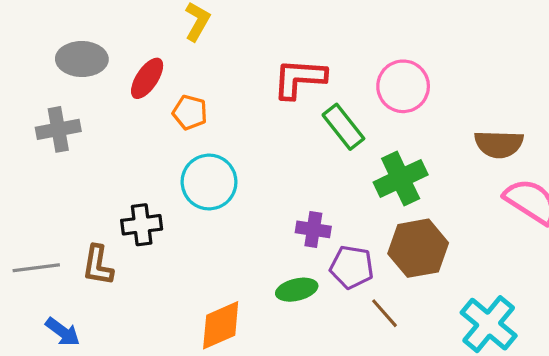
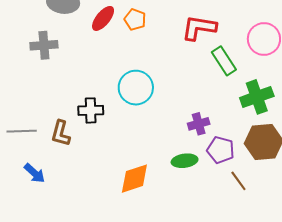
orange pentagon: (190, 112) -> (135, 20), moved
purple cross: (313, 229) -> (199, 124), turned -30

